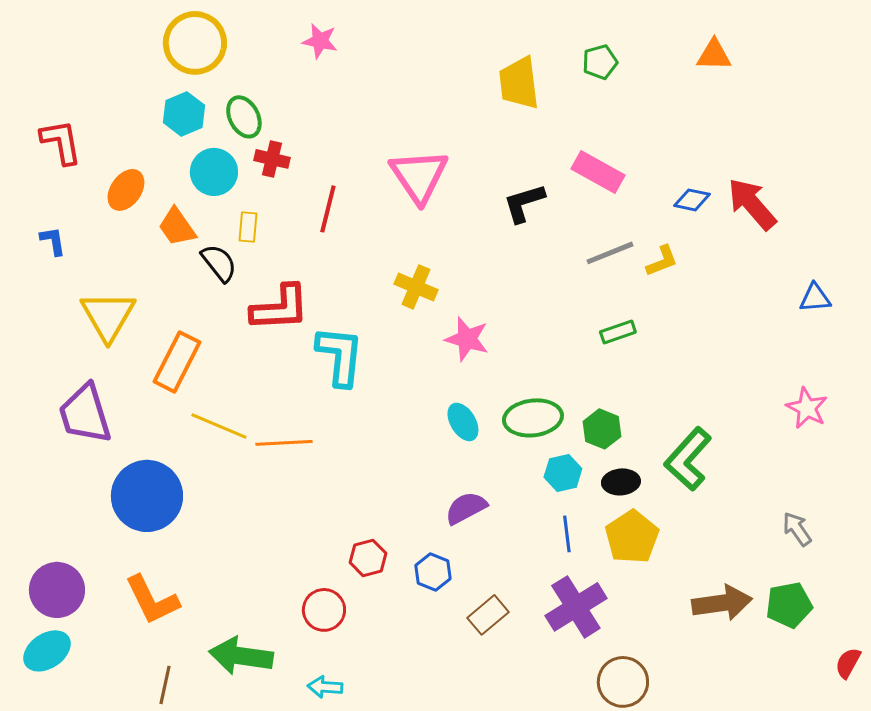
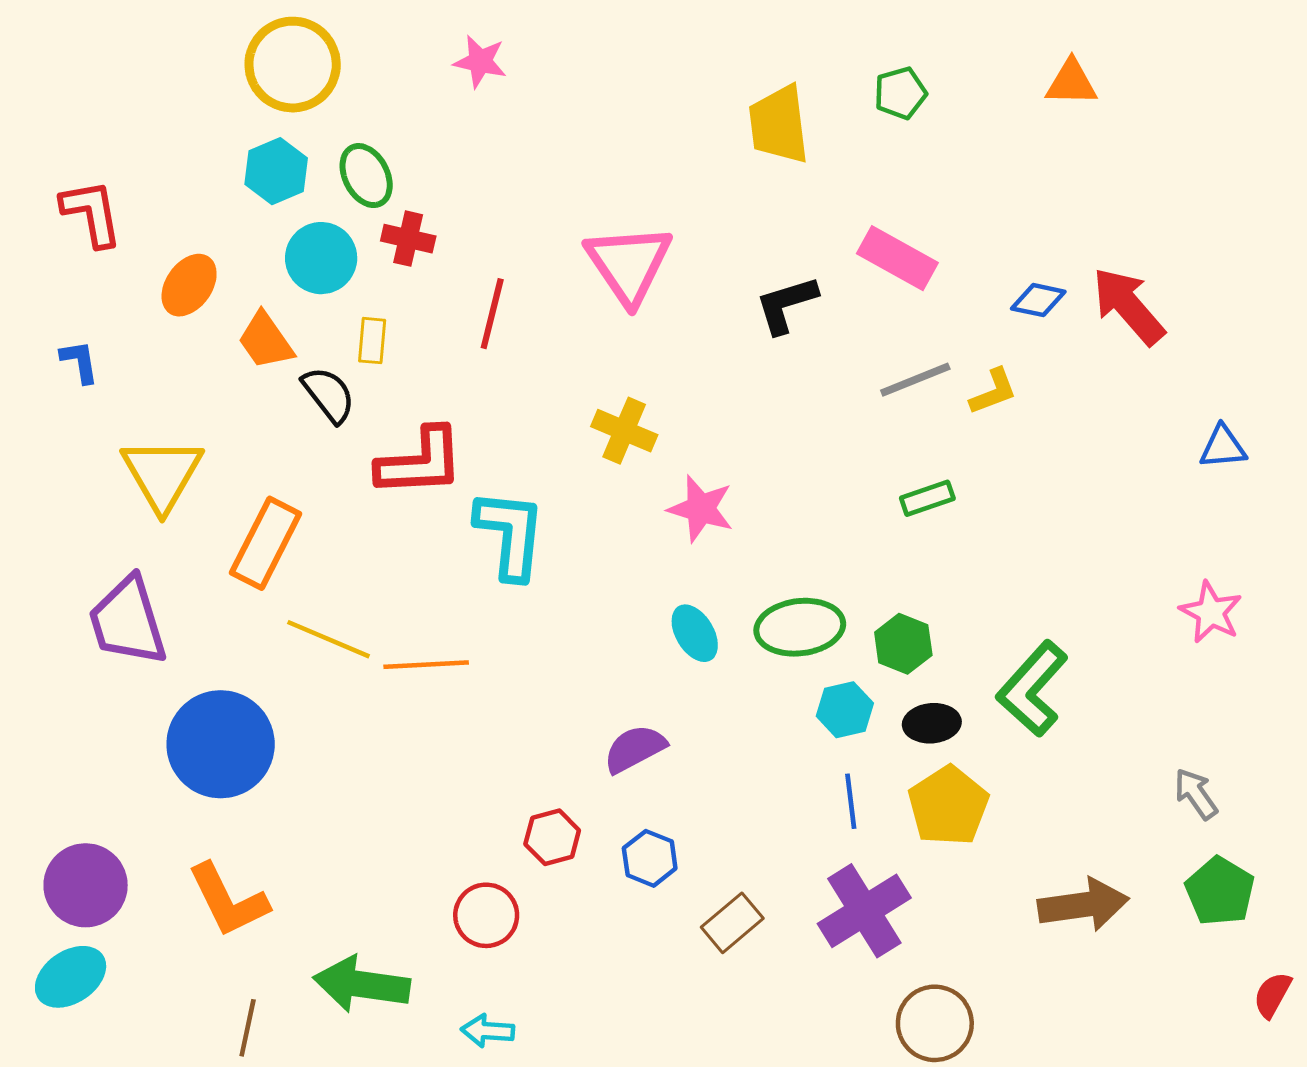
purple semicircle: (466, 508) -> (635, 749), moved
green pentagon: (789, 605) -> (1220, 891), moved, turned -30

